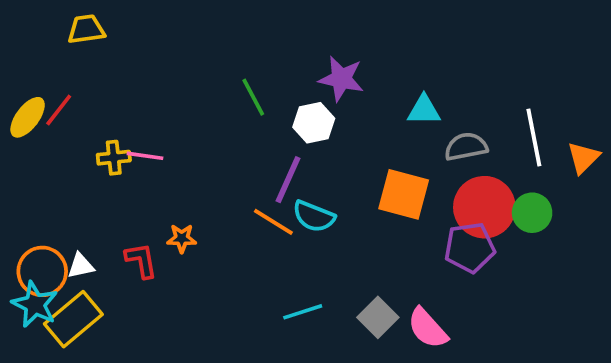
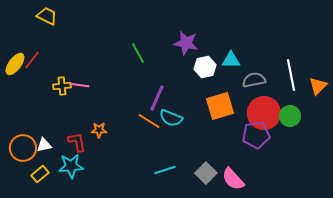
yellow trapezoid: (86, 29) -> (47, 16), turned 35
white hexagon: (314, 123) -> (205, 67), moved
orange square: (404, 194) -> (220, 106), turned -32
cyan star: (35, 304) -> (71, 166), moved, turned -30
yellow rectangle: (73, 319) -> (40, 174), size x0.6

